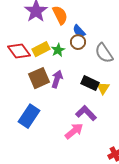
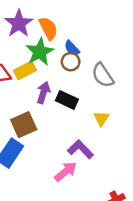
green star: (58, 50) -> (40, 52), moved, size x1.6
brown square: (39, 78) -> (24, 125), moved
purple arrow: (57, 79) -> (43, 93), moved
black rectangle: (90, 83) -> (67, 100), moved

